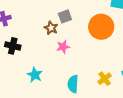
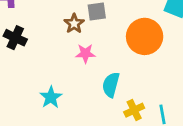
cyan star: (35, 75) -> (51, 97), moved
cyan semicircle: (73, 84) -> (111, 85), moved

